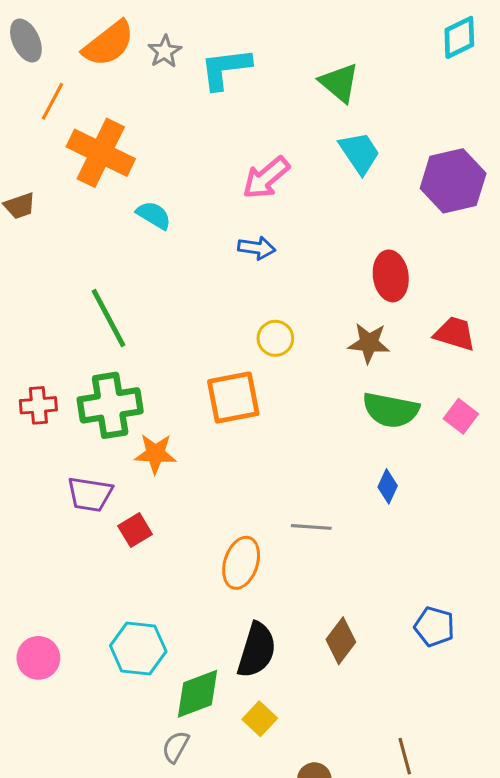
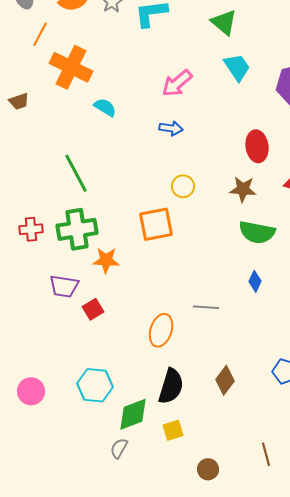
yellow square: (260, 719) -> (173, 430), turned 30

